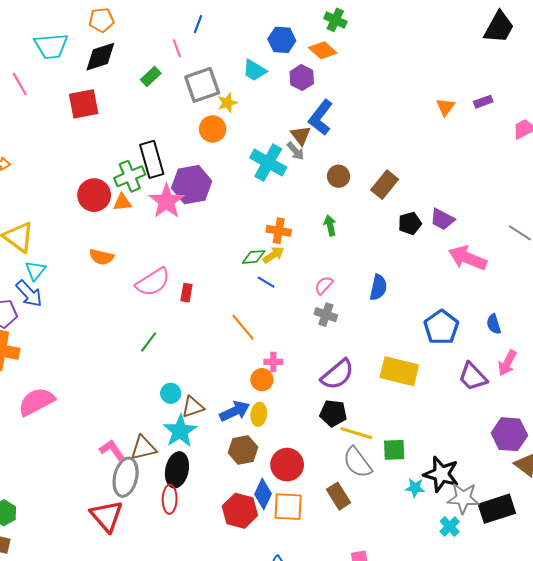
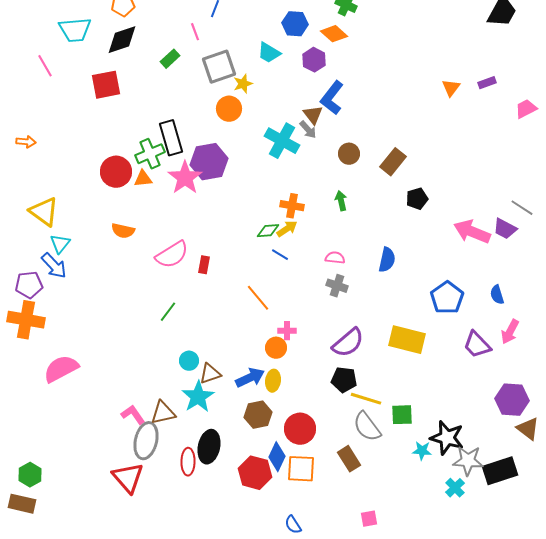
purple trapezoid: (442, 219) -> (505, 229), moved
pink semicircle: (324, 285) -> (335, 258), turned 54
black ellipse: (177, 470) -> (209, 447), moved

